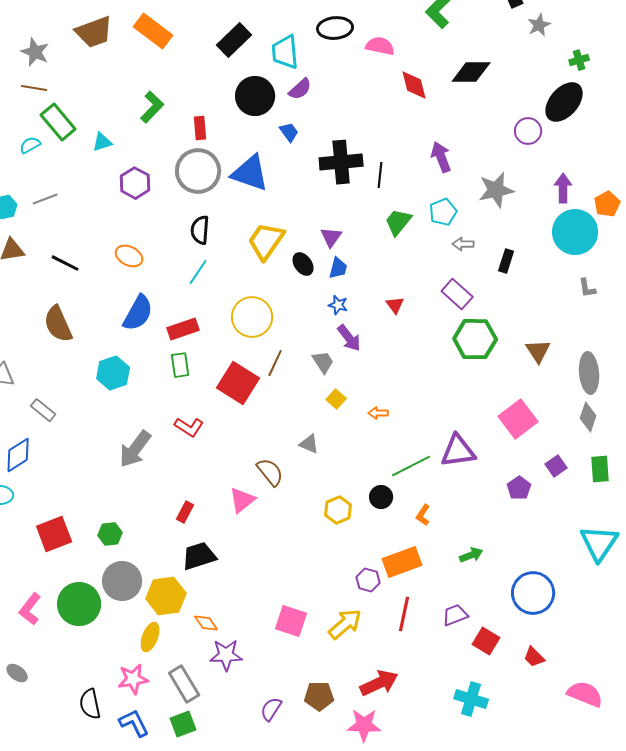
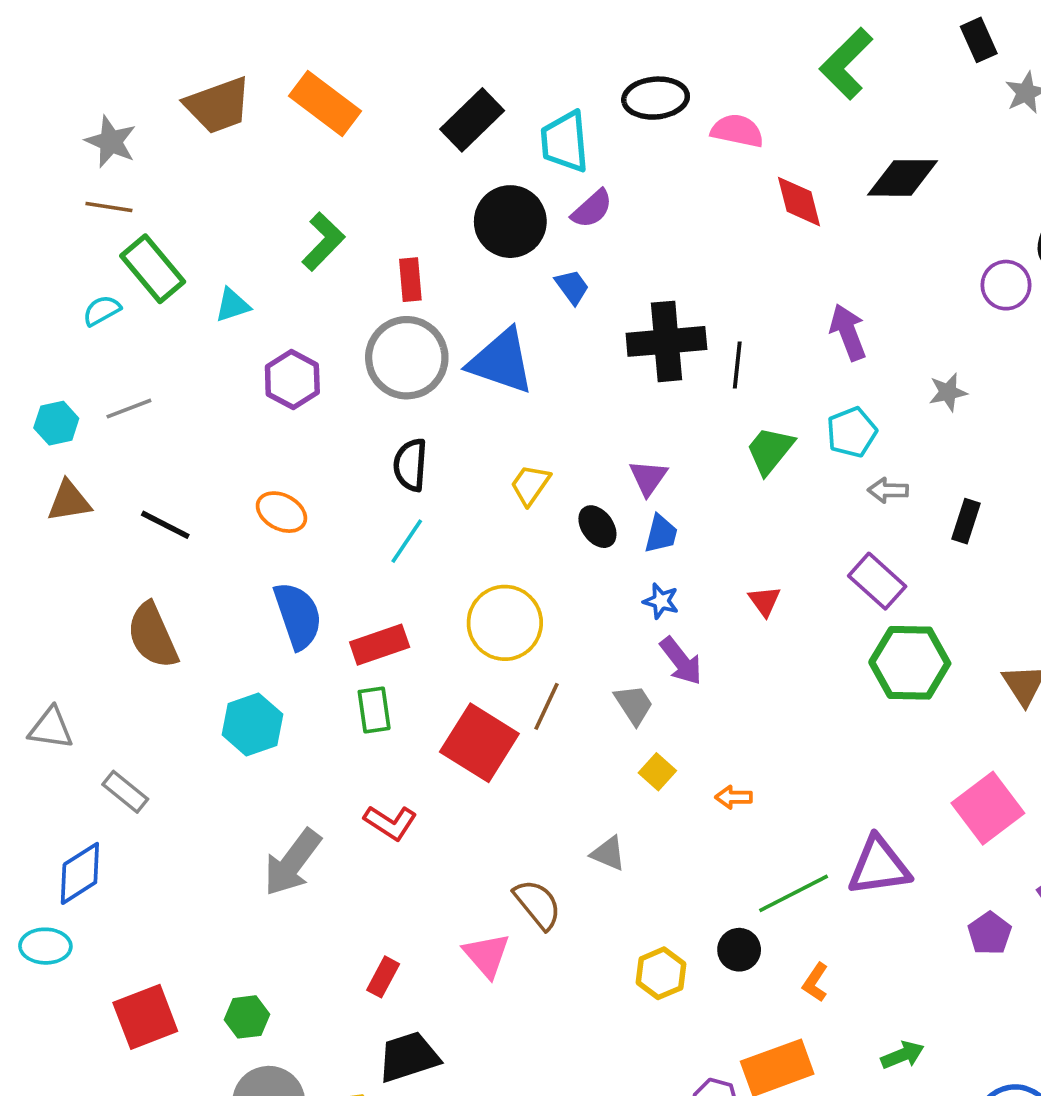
gray star: (496, 190) -> (948, 392), size x0.6
yellow trapezoid: (266, 241) -> (530, 485), size x0.6
blue semicircle: (138, 313) -> (298, 616), turned -48
pink triangle: (242, 500) -> (487, 955), turned -32

